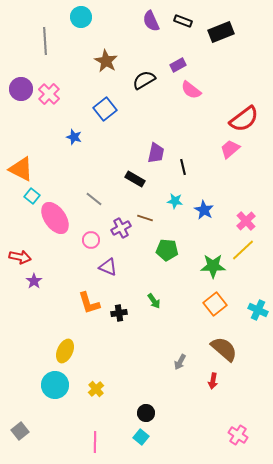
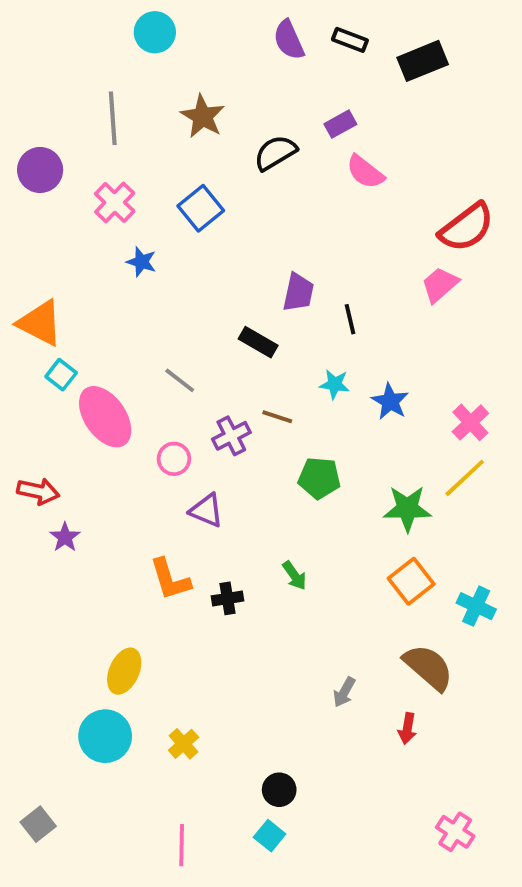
gray line: (45, 41) -> (113, 118), moved
pink cross: (49, 94) -> (115, 202), moved
cyan cross: (258, 310) -> (476, 606), moved

